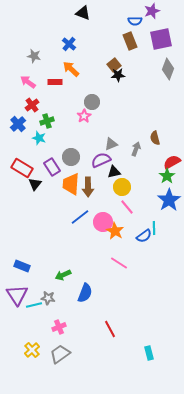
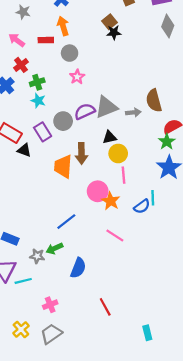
orange arrow: (71, 69) -> (63, 26), turned 30
gray circle: (92, 102) -> (70, 53), moved
cyan star: (39, 138) -> (38, 101), moved
brown semicircle: (155, 138) -> (154, 101), size x1.5
gray triangle: (111, 144) -> (106, 107), size x1.6
gray arrow: (136, 149) -> (133, 112), turned 64
purple semicircle: (101, 160) -> (85, 111), moved
black triangle: (35, 184) -> (24, 150), turned -48
orange trapezoid: (71, 184) -> (63, 166), moved
pink line: (127, 207) -> (124, 175), turned 35
blue line: (80, 217) -> (66, 222), moved
gray star: (48, 298) -> (37, 256), moved

